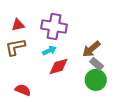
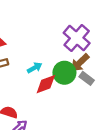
purple cross: (54, 26) -> (77, 38), moved, turned 35
green circle: (96, 80) -> (64, 73), moved

